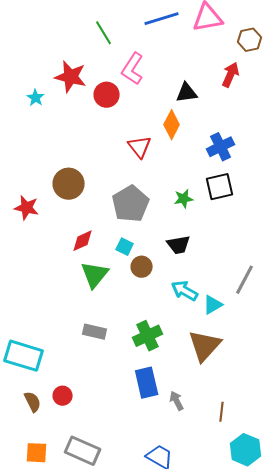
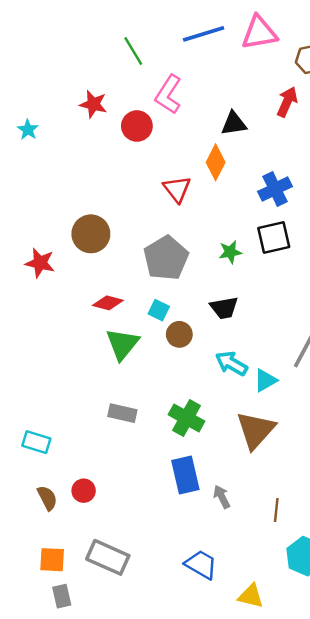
red star: (71, 77) -> (93, 104), size x0.7
cyan star: (36, 98) -> (28, 130), moved
red diamond: (83, 241) -> (108, 303), turned 40
green cross: (148, 336) -> (187, 418), turned -36
cyan rectangle: (24, 356) -> (36, 442), size x0.6

